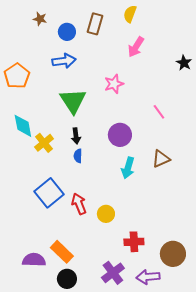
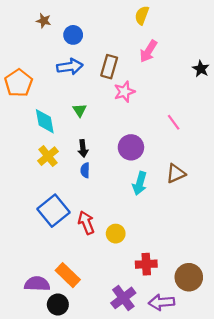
brown rectangle: (95, 24) -> (109, 67), moved
green triangle: (73, 101) -> (80, 110), size x0.5
cyan diamond: (23, 126) -> (45, 121), moved
black circle: (67, 279) -> (58, 305), moved

